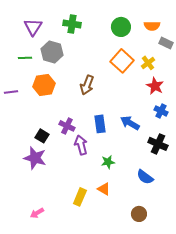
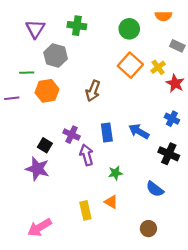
orange semicircle: (152, 26) -> (163, 16), moved
green line: (25, 58) -> (27, 73), moved
red star: (155, 86) -> (175, 83), moved
yellow rectangle: (80, 197) -> (85, 210), turned -36
pink arrow: (37, 213) -> (40, 228), size x1.6

